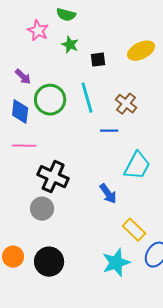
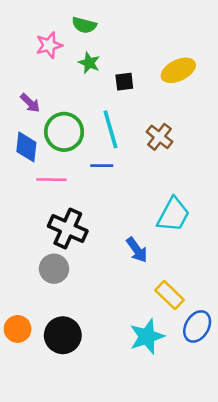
pink star: (38, 31) -> (49, 45), turned 30
blue line: (109, 131) -> (102, 166), moved
pink line: (24, 146) -> (51, 180), moved

